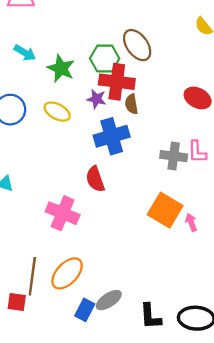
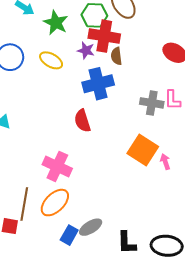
pink cross: (63, 213) -> (57, 166), moved

